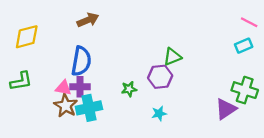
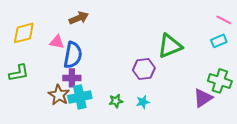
green triangle: (172, 57) -> (170, 46), moved, size x1.5
pink triangle: (63, 88) -> (57, 42), moved
green star: (129, 89) -> (116, 101), moved

